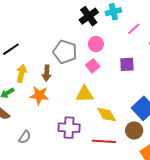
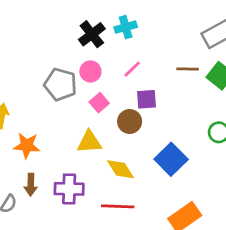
pink line: (134, 29) -> (132, 69), moved
pink circle: (96, 44) -> (90, 71), moved
brown arrow: (47, 73) -> (31, 185), moved
brown circle: (134, 130) -> (130, 121), moved

